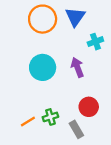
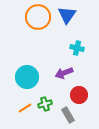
cyan cross: (95, 42) -> (77, 48), moved, turned 32
cyan circle: (43, 67) -> (27, 77), moved
purple arrow: (77, 67) -> (64, 73), moved, turned -90

